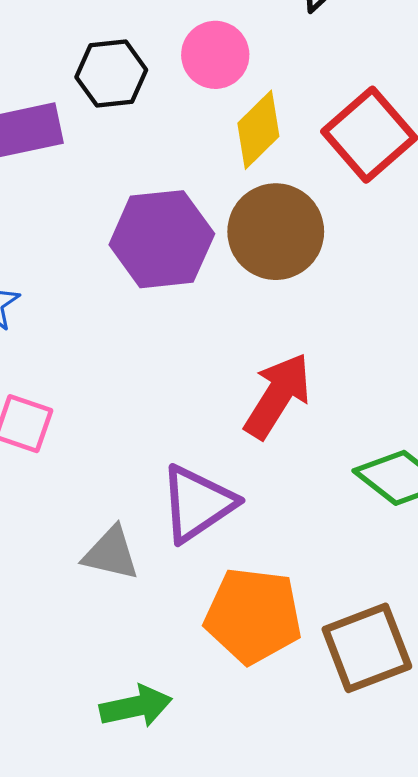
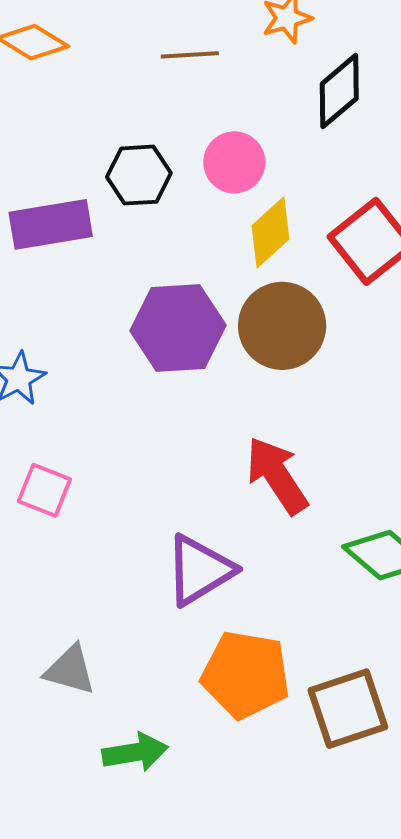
red arrow: (278, 396) -> (277, 475), turned -68
gray triangle: (111, 553) -> (70, 670), moved

